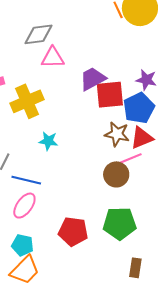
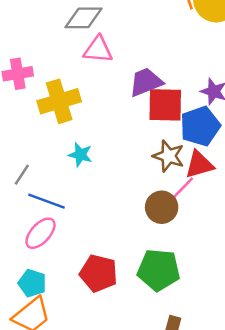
pink line: (130, 159) -> (182, 189), turned -30

